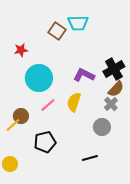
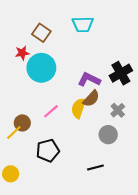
brown square: (57, 31) -> (41, 33), moved
cyan circle: (39, 78) -> (41, 68), moved
brown semicircle: (116, 89) -> (91, 99), moved

